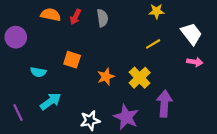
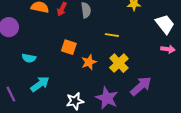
yellow line: (153, 44) -> (112, 35), moved, turned 40
orange square: (72, 60) -> (69, 47), moved
purple arrow: (164, 104) -> (141, 86), turned 45

